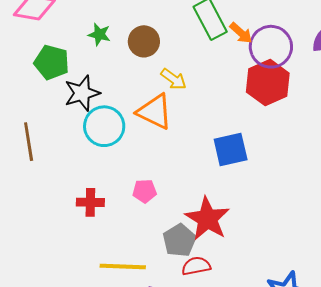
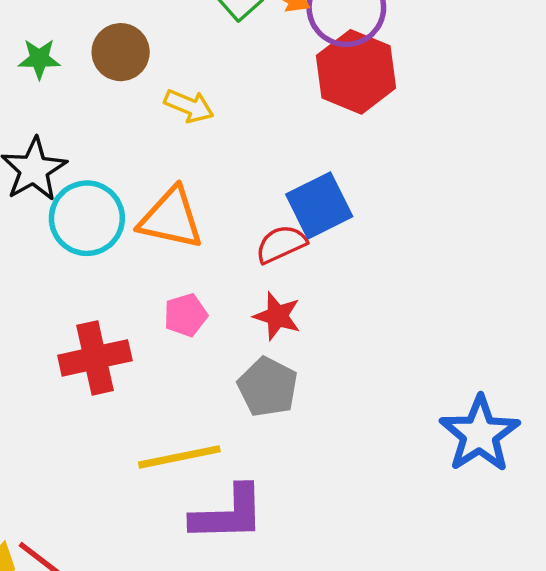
orange triangle: (155, 112) -> (171, 218), moved
red cross: (90, 202) -> (95, 358), size x1.4
red star: (207, 219) -> (277, 316), moved, size x0.6
red semicircle: (196, 266) -> (281, 244), moved

